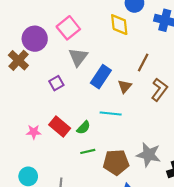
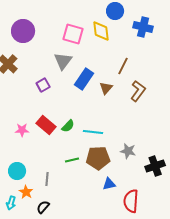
pink square: (68, 28) -> (73, 34), moved, turned -35
purple circle: (35, 39) -> (23, 31), moved
cyan line: (111, 113) -> (93, 132), moved
green line: (88, 151) -> (72, 160), moved
gray star: (149, 155) -> (128, 151), size x0.7

